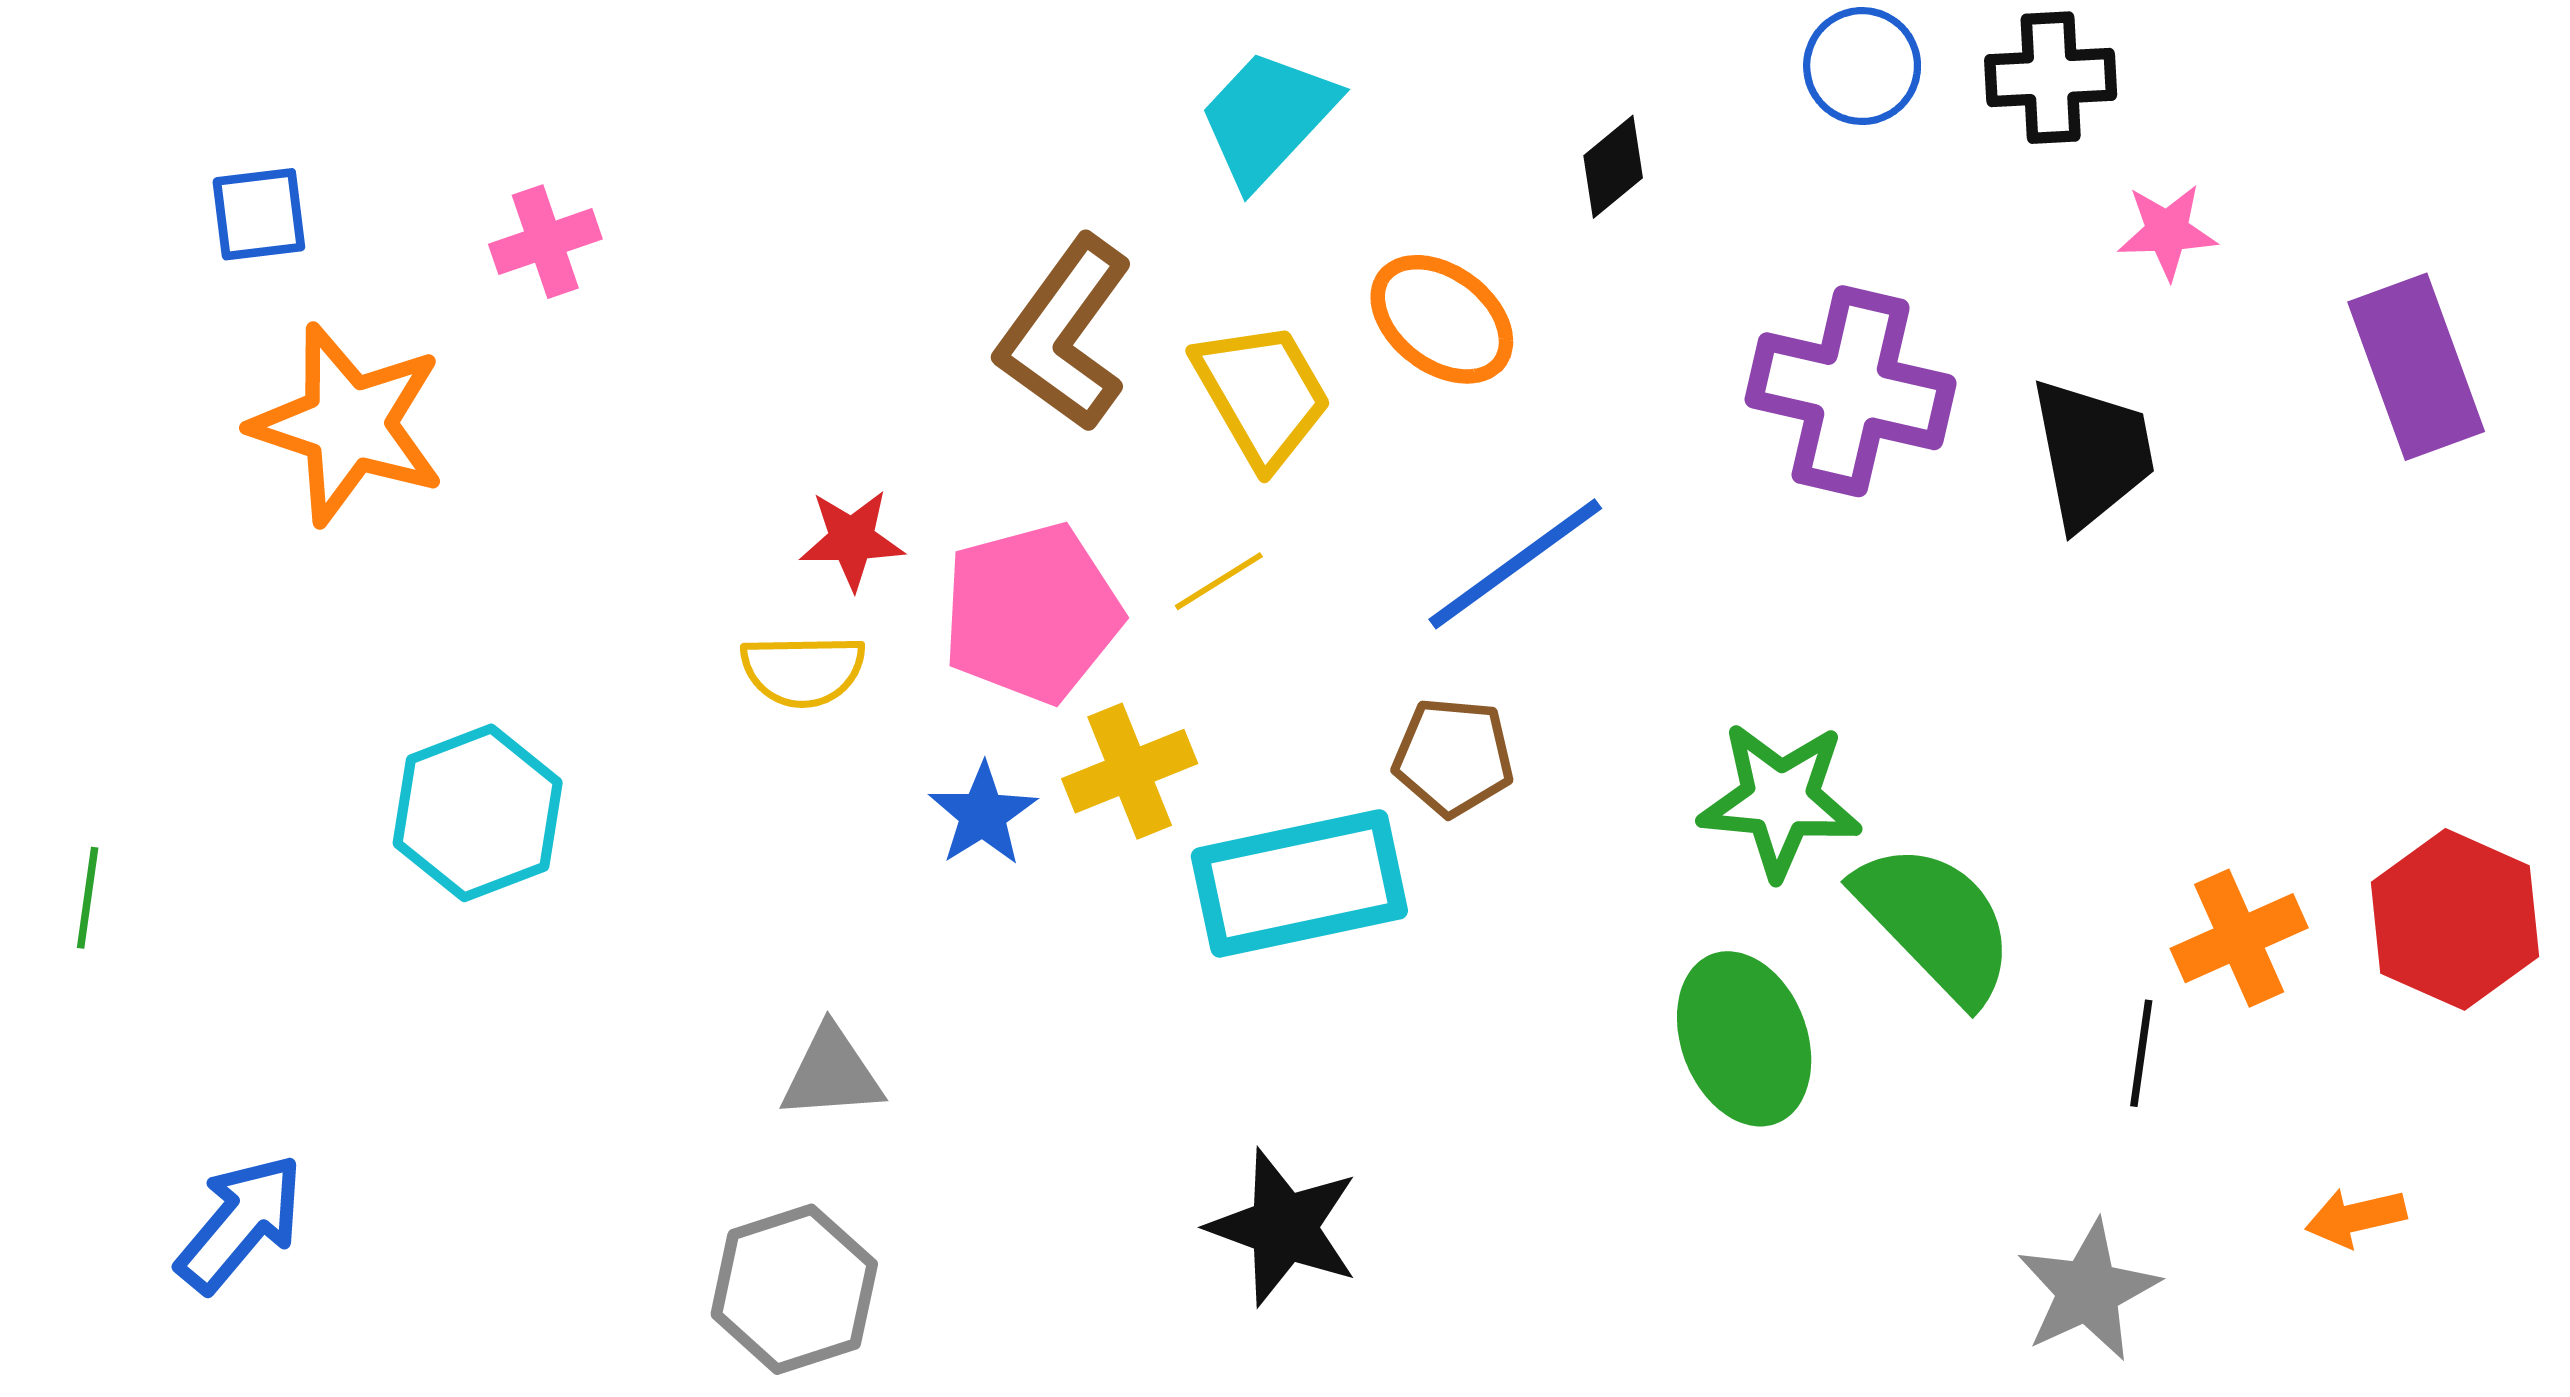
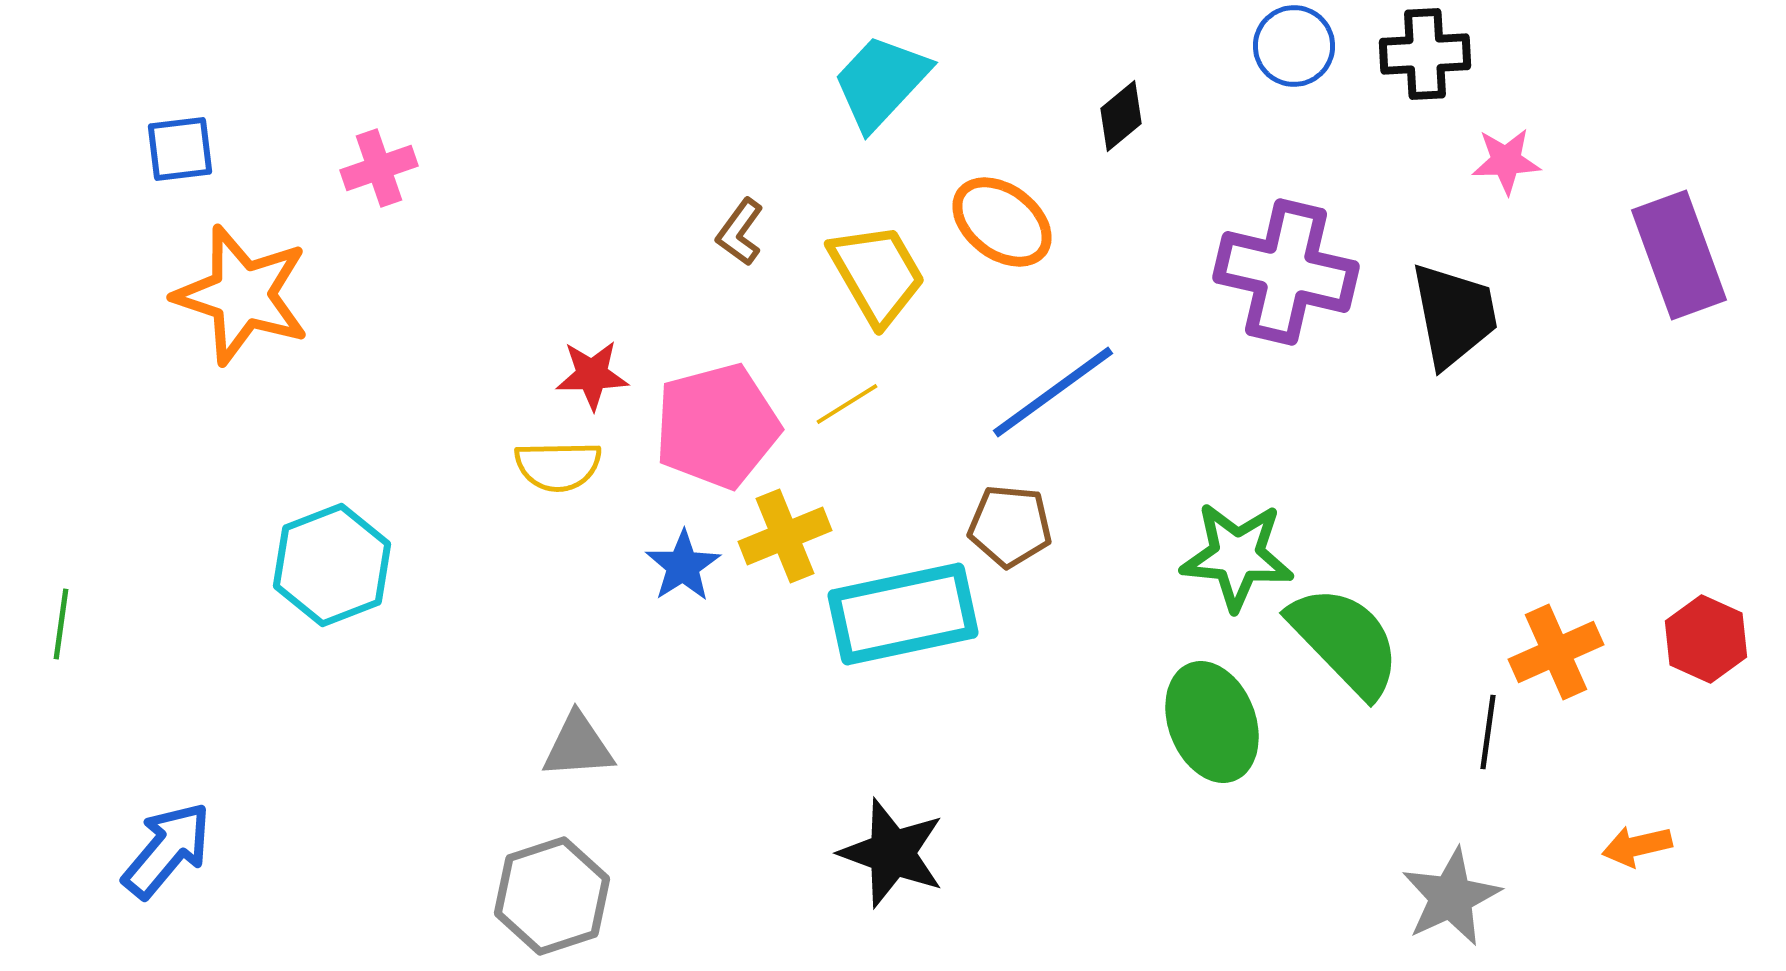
brown L-shape: (1065, 334) -> (740, 232), size x0.5
red hexagon: (2455, 919) -> (1706, 639), size x0.7

